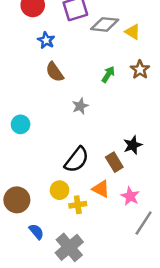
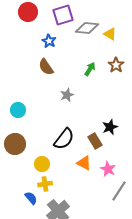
blue star: (46, 40) -> (49, 41), moved
yellow circle: (60, 190) -> (42, 164), moved
brown circle: (17, 200) -> (15, 144), moved
yellow cross: (78, 205) -> (45, 184), moved

